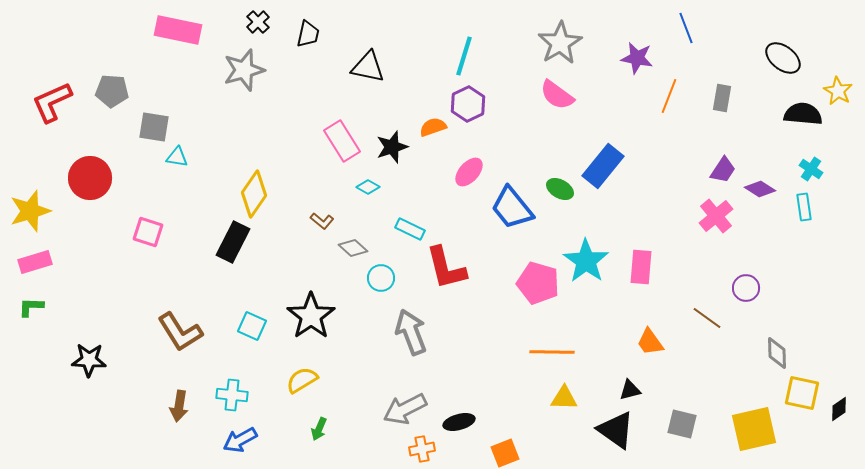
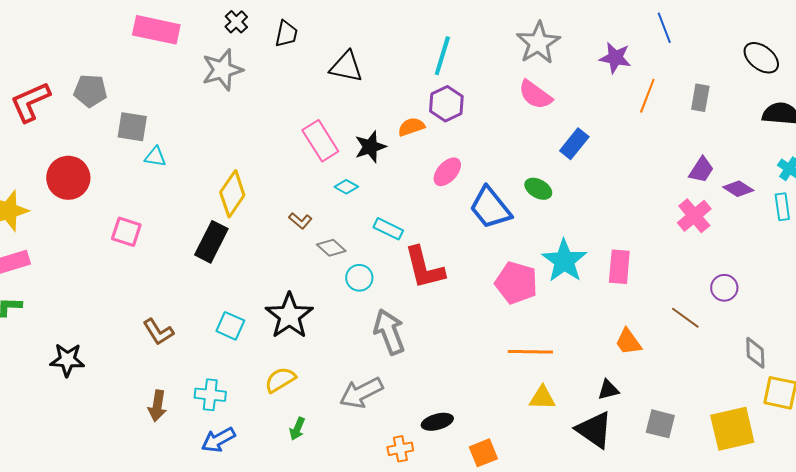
blue rectangle: (603, 166) -> (574, 144), moved, size x0.7
brown L-shape: (180, 332) -> (158, 332), size x0.7
gray arrow: (405, 409) -> (361, 393), moved

